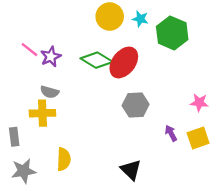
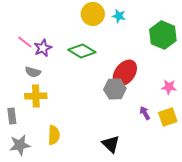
green hexagon: (172, 33) -> (163, 35), moved
red ellipse: (124, 62) -> (125, 73), moved
gray semicircle: (50, 92) -> (33, 72), moved

